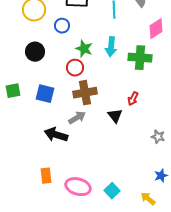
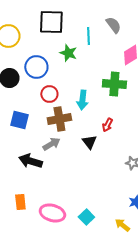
blue circle: (62, 26) -> (36, 67), moved, size x1.5
cyan arrow: (111, 47) -> (82, 100), moved
green star: (84, 49) -> (68, 53), moved

